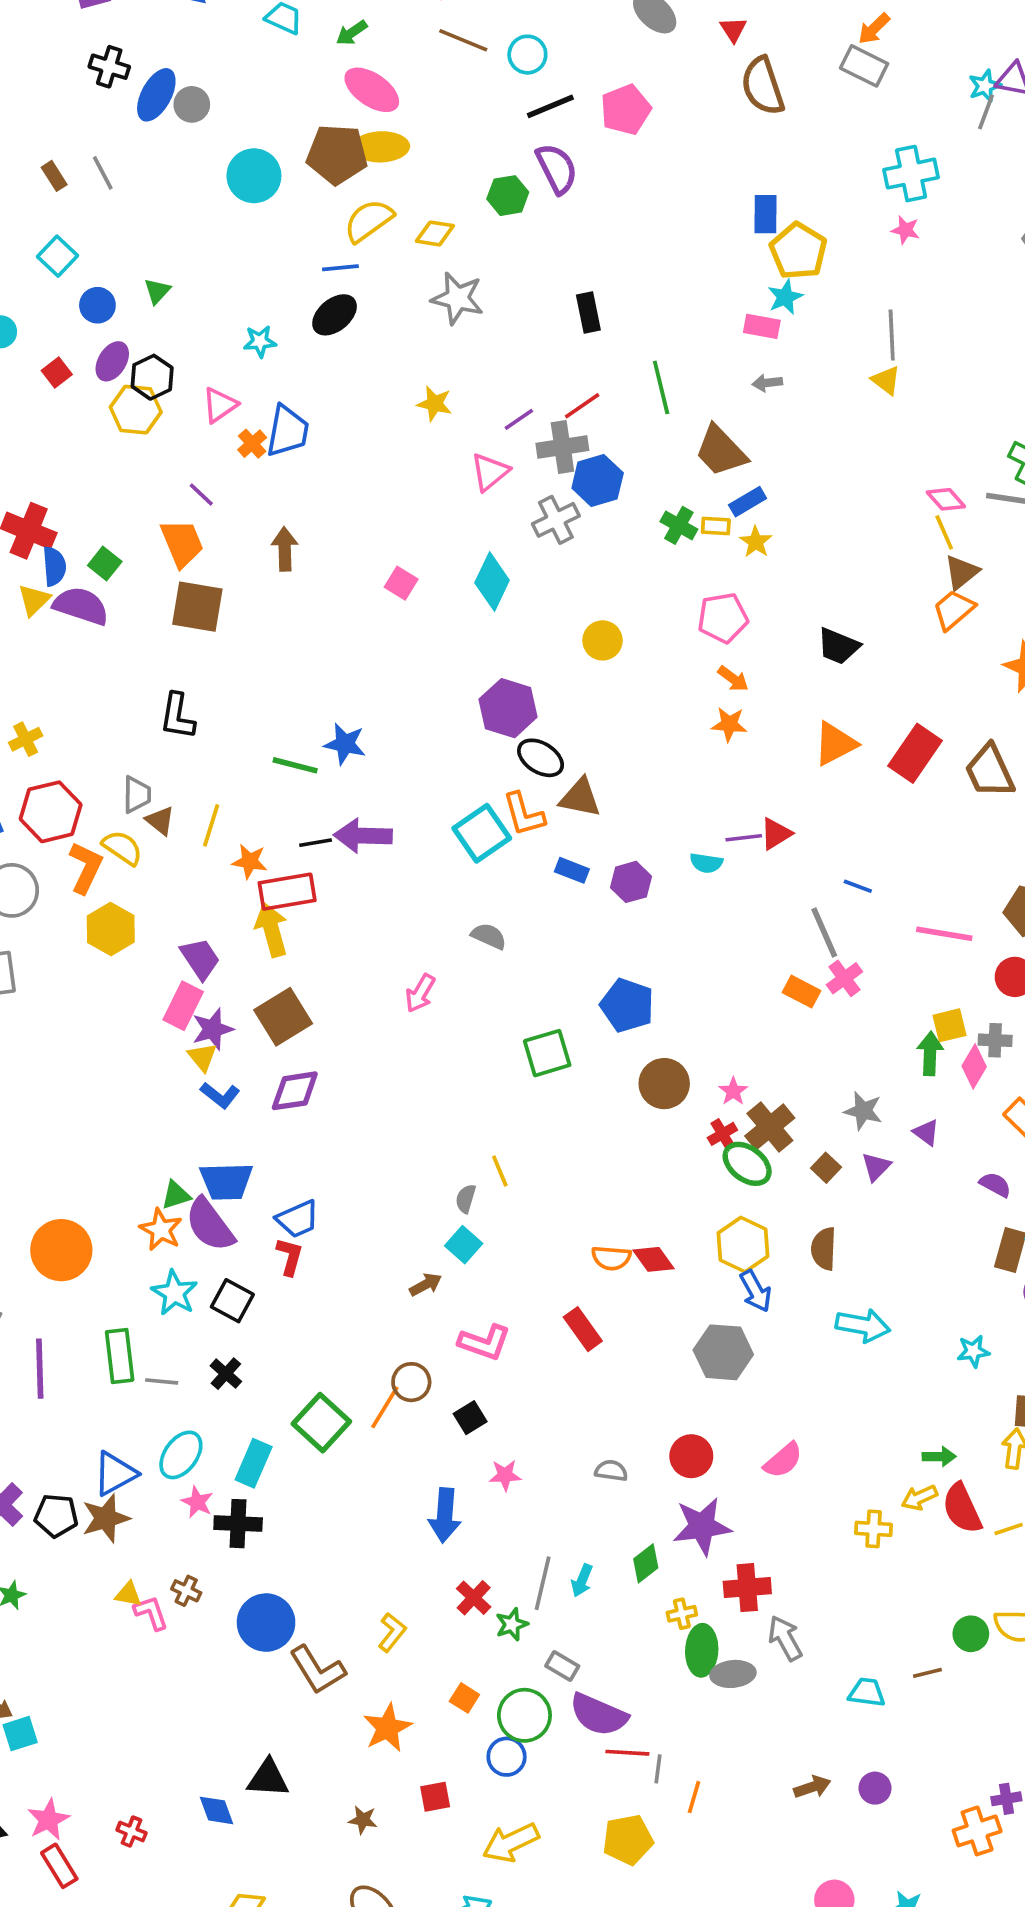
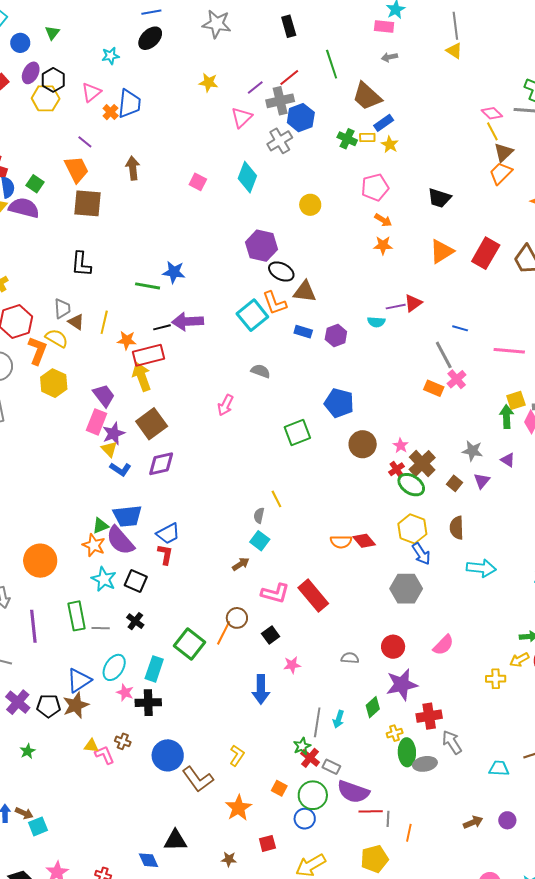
red rectangle: (583, 1329) -> (313, 596), moved, size x1.4
red cross: (474, 1598) -> (310, 758), moved

